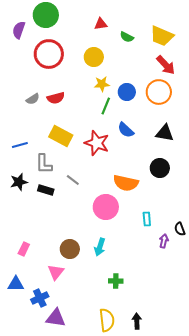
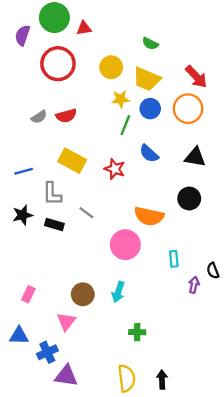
red triangle: (101, 24) -> (84, 28), moved
yellow trapezoid: (162, 36) -> (147, 79), moved
red star: (97, 143) -> (115, 169), size x0.7

